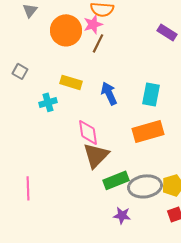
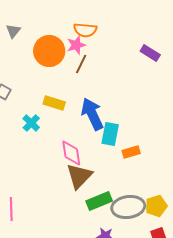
blue arrow: (109, 93) -> (92, 114), size x1.4
cyan rectangle: (151, 94) -> (110, 134), moved
cyan cross: (48, 102) -> (31, 123), turned -30
orange rectangle: (148, 131) -> (131, 152), size x0.6

